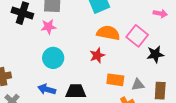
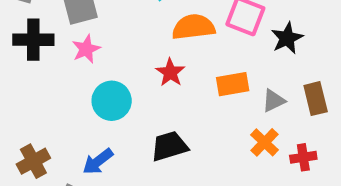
red star: (97, 55) -> (170, 72), moved
orange rectangle: (115, 80) -> (233, 84), moved
blue arrow: (47, 89) -> (98, 162), moved, turned -36

